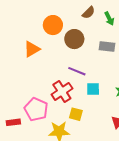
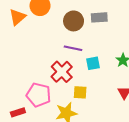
brown circle: (74, 39) -> (74, 21), moved
orange triangle: (32, 49) -> (17, 17), moved

